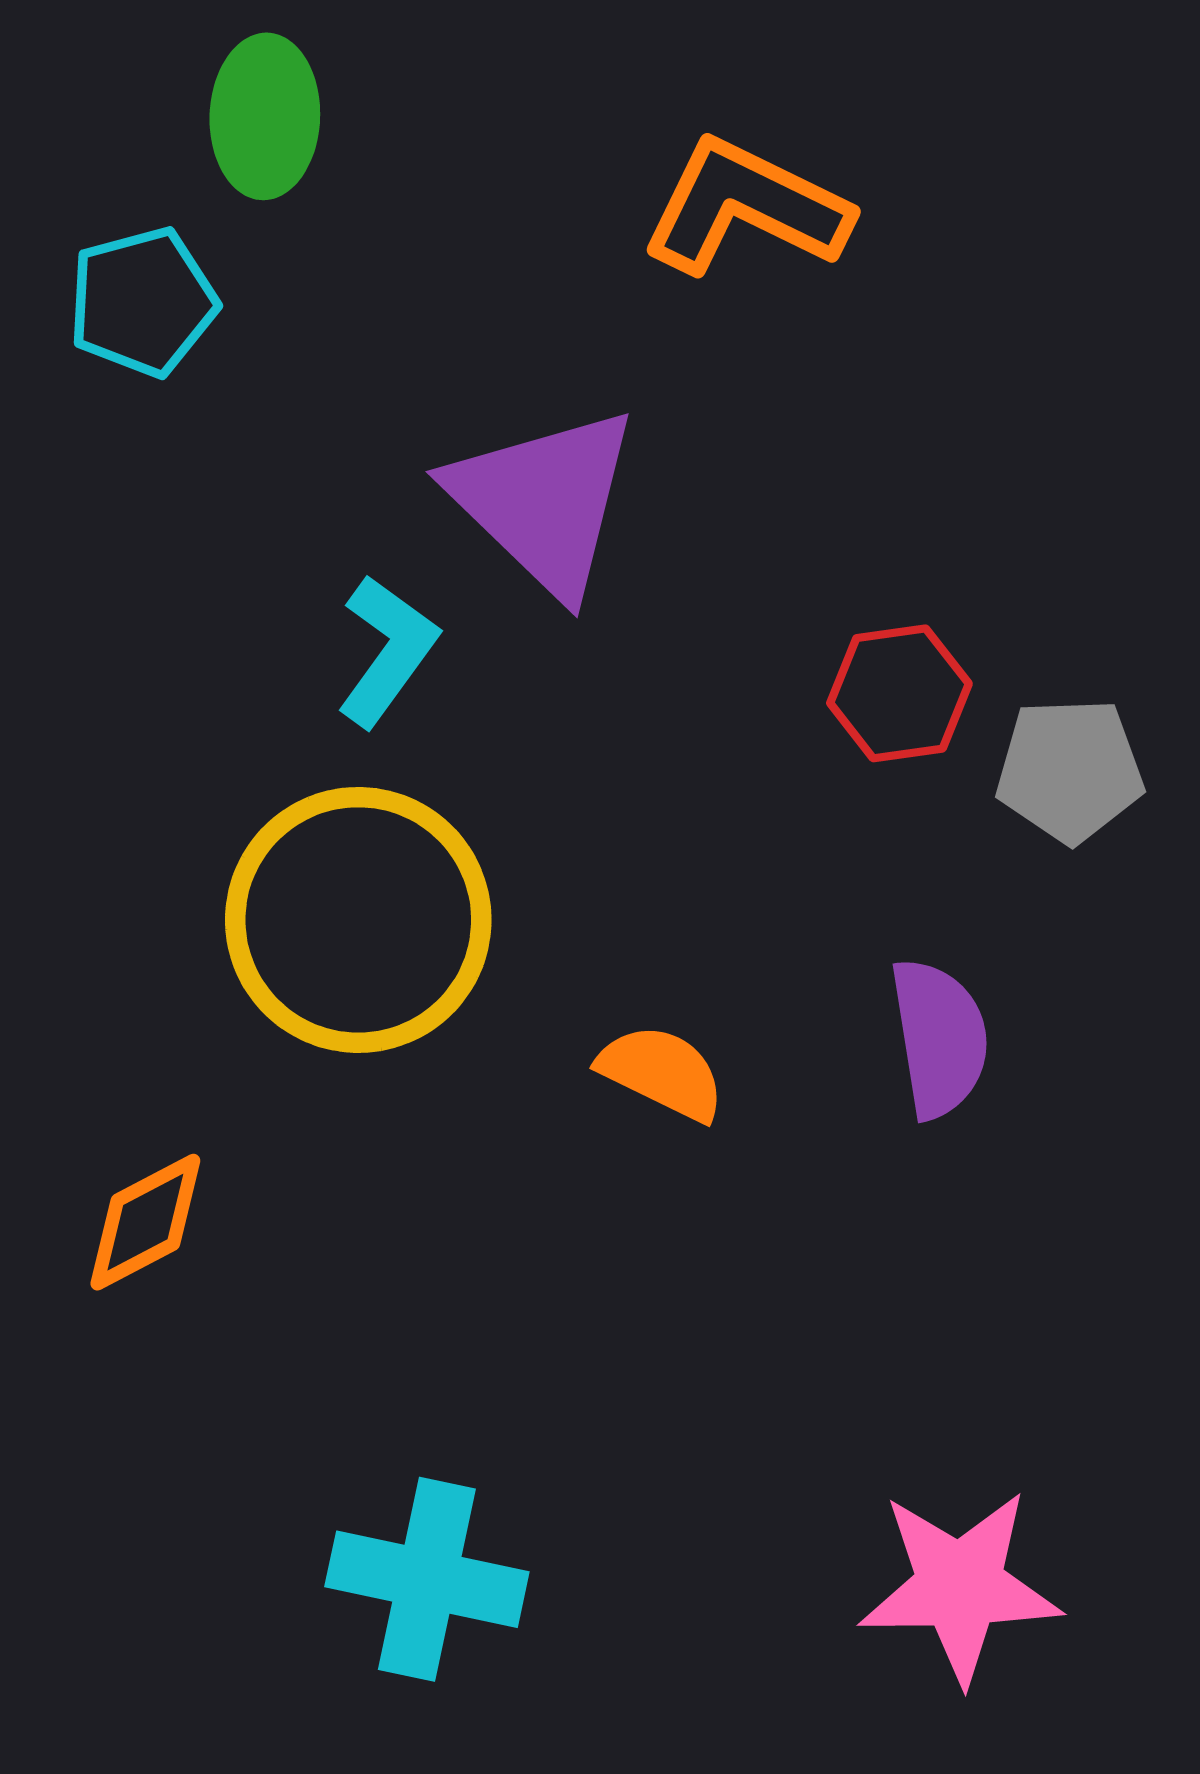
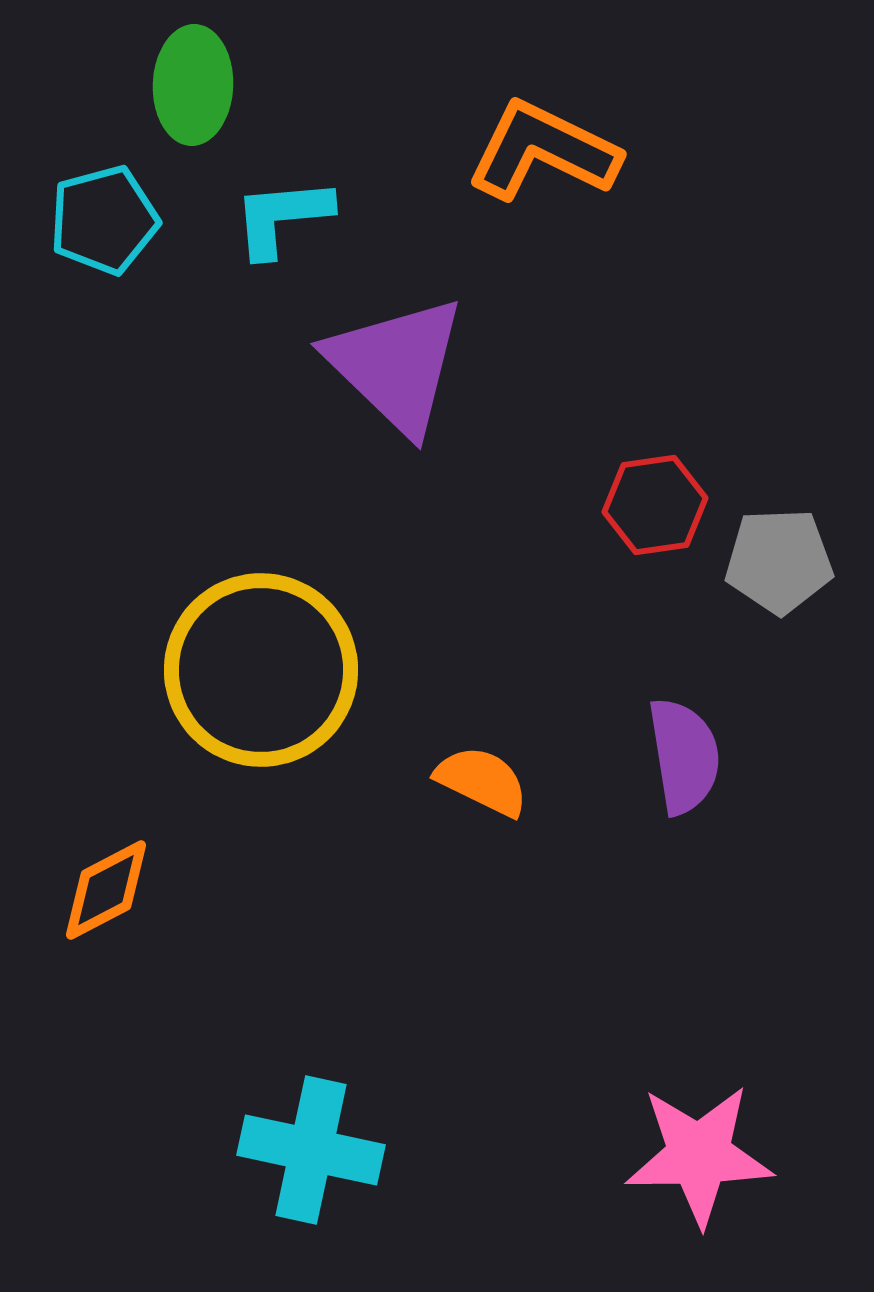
cyan L-shape: (387, 651) -> (282, 217), moved, turned -131

